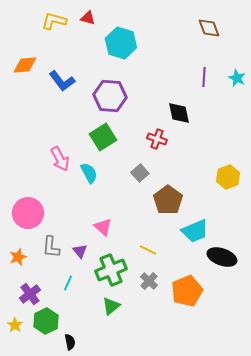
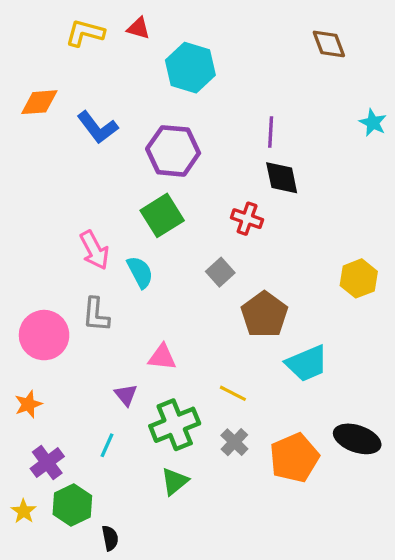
purple line: (204, 77) -> (271, 132), moved
pink triangle: (103, 227) -> (162, 357), turned -36
gray L-shape: (51, 247) -> (96, 315), moved
black ellipse: (222, 257) -> (357, 439), moved

